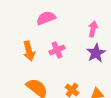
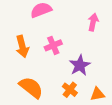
purple star: (96, 53) -> (80, 65), moved

